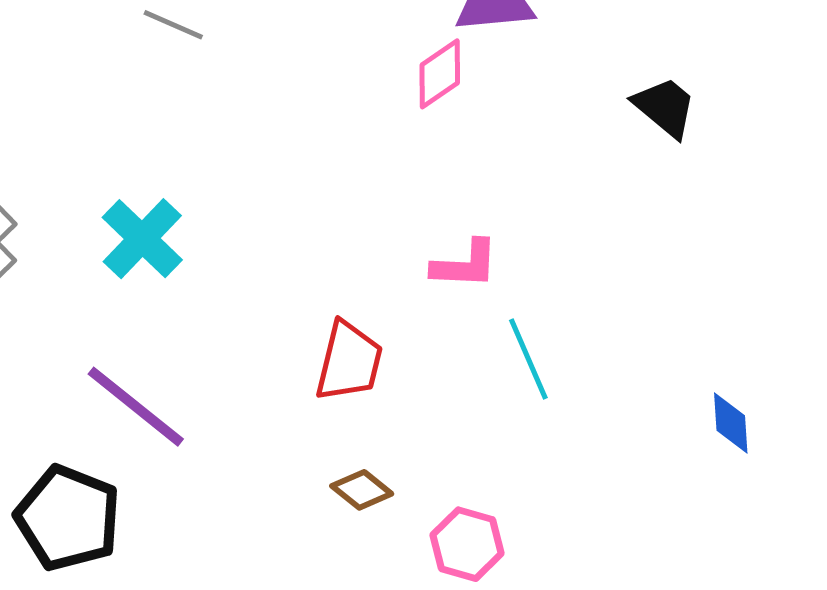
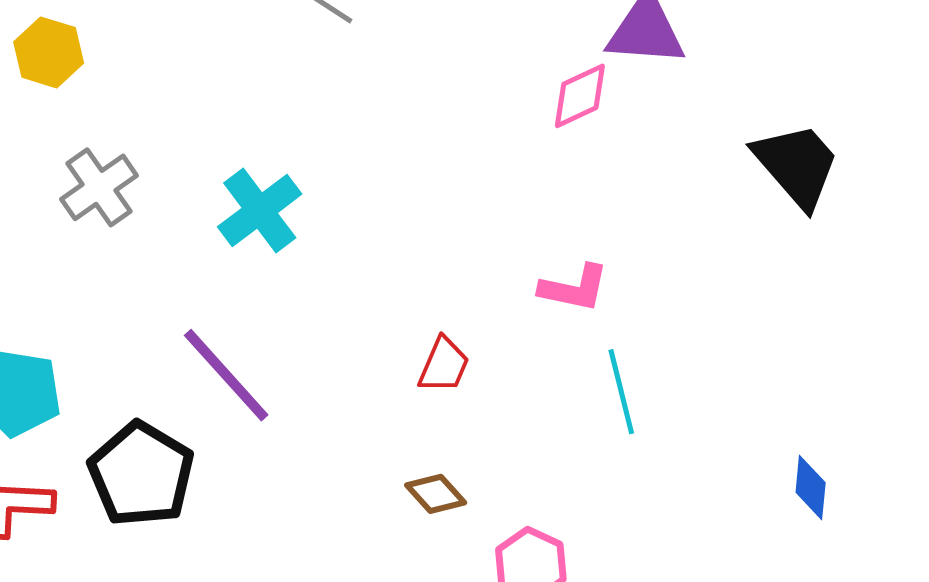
black trapezoid: (665, 107) -> (797, 165), size x1.4
red trapezoid: (349, 361) -> (444, 365), size x0.7

